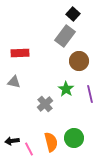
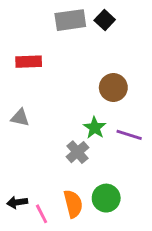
gray rectangle: (65, 36) -> (70, 20), moved, turned 45
red rectangle: (20, 53) -> (29, 62), moved
purple line: (90, 94) -> (129, 135), turned -60
gray cross: (45, 104) -> (77, 152), moved

